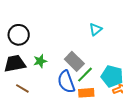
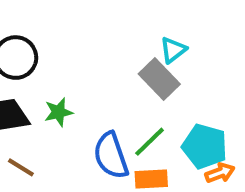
gray rectangle: (74, 61) -> (159, 79), moved

